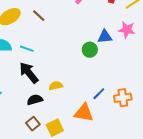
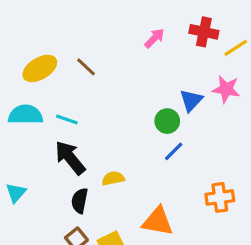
blue triangle: (105, 37) -> (191, 100), turned -42
blue line: (99, 94) -> (174, 151), moved
black semicircle: (35, 100) -> (80, 201), turned -63

